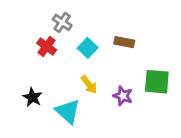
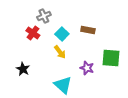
gray cross: (62, 22) -> (44, 16), turned 32
yellow arrow: (89, 85) -> (60, 52), moved
cyan triangle: (68, 111) -> (63, 85), moved

